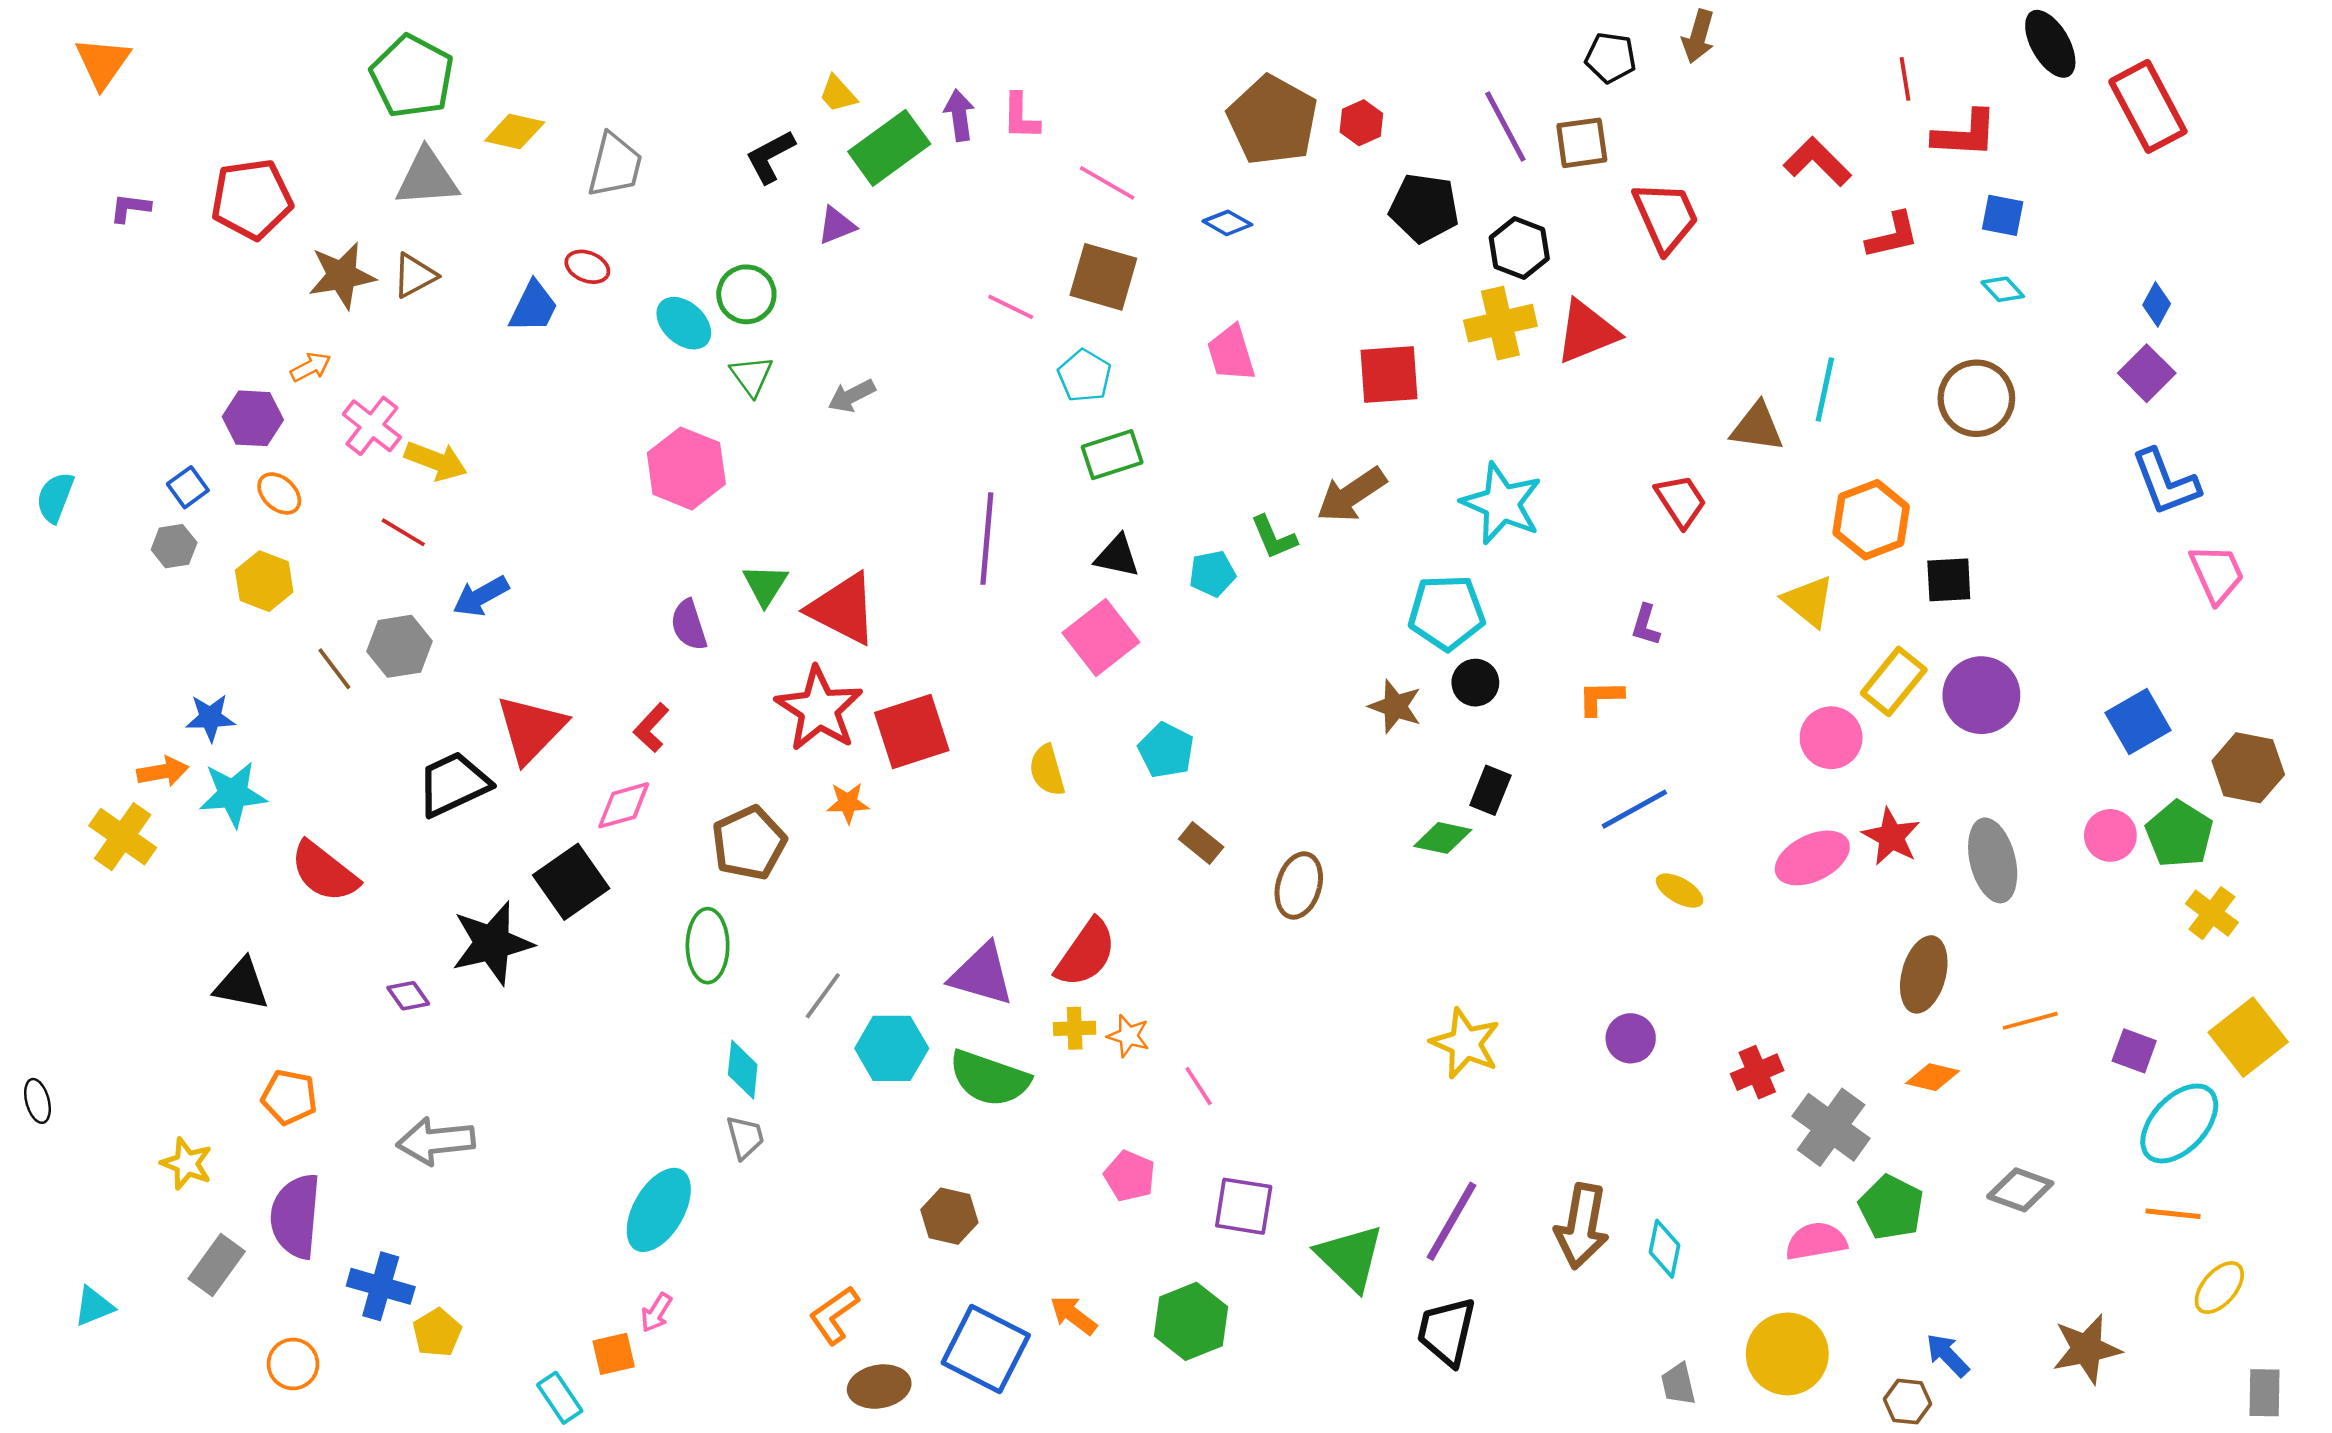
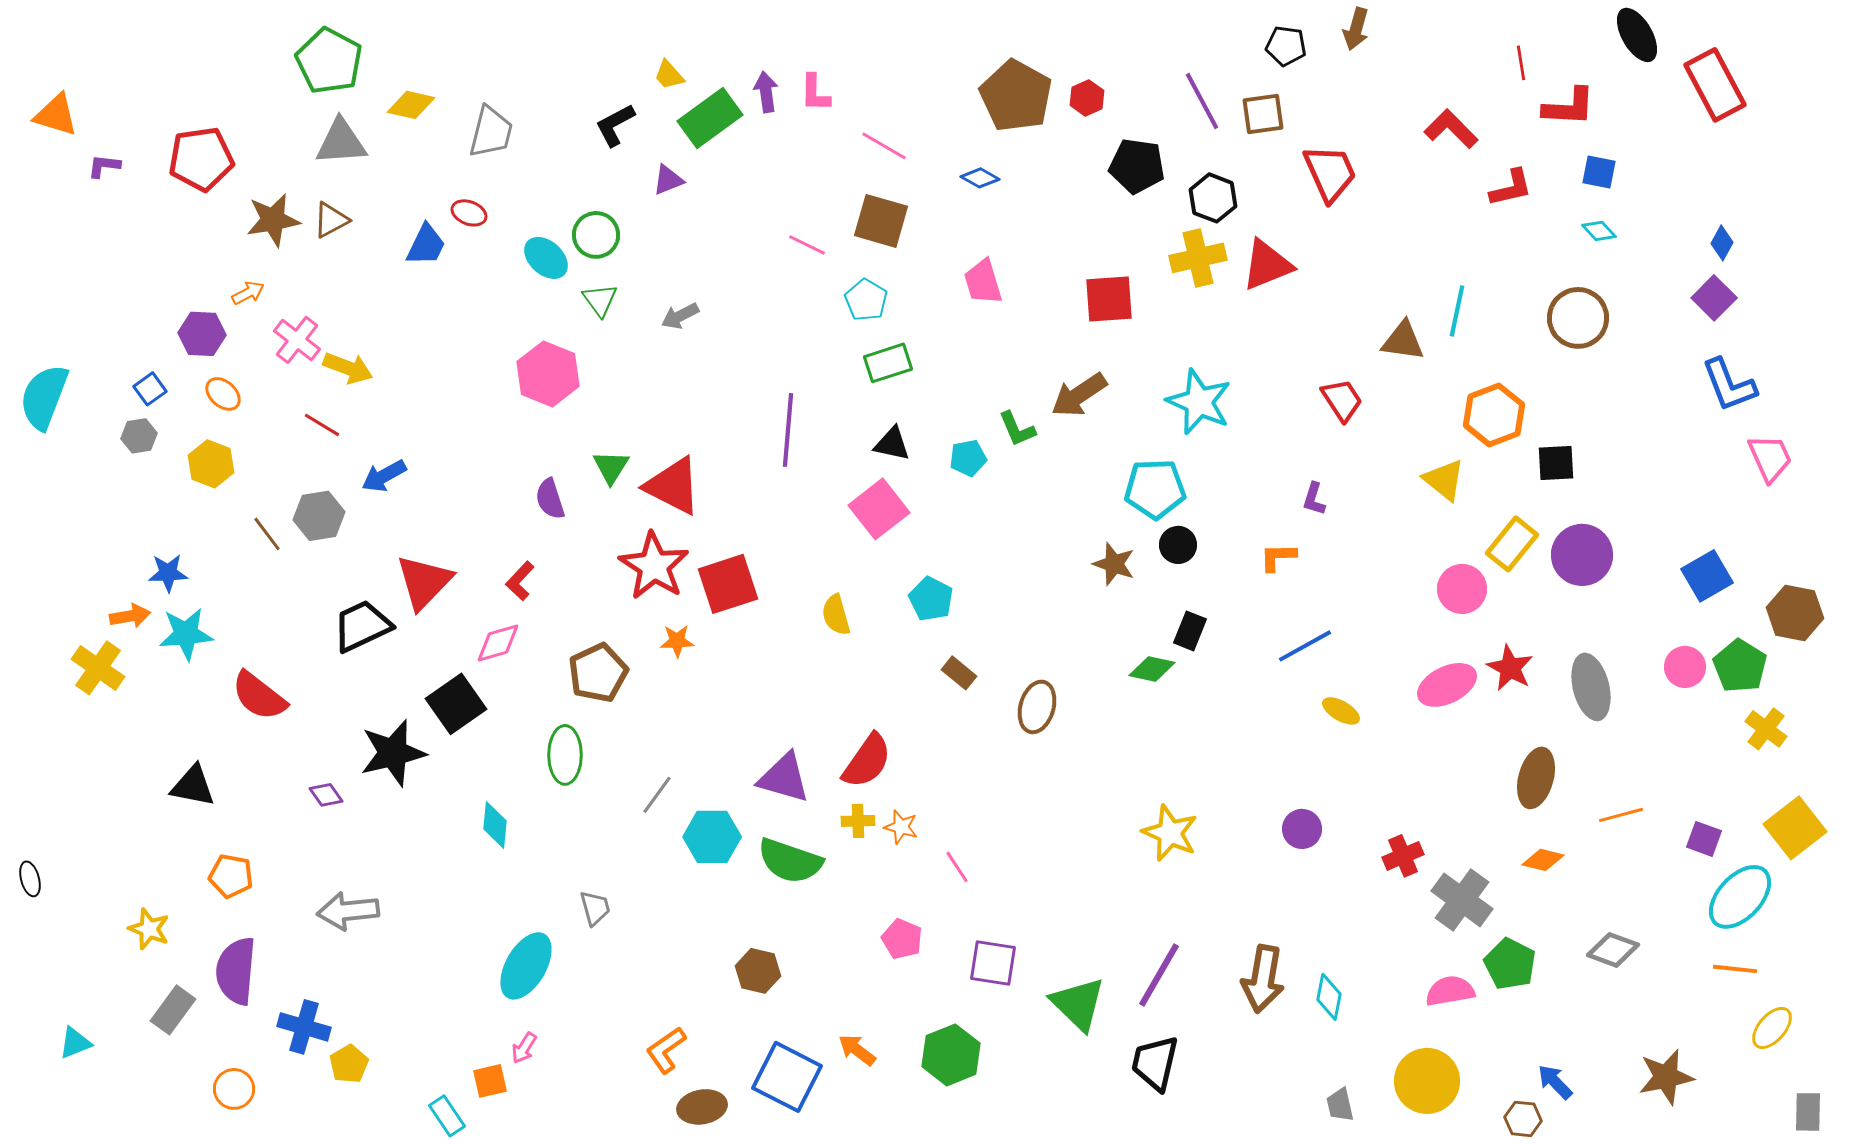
orange triangle: (103, 63) -> (56, 115), moved, turned -48
cyan semicircle: (55, 497) -> (44, 397), size x1.6
cyan diamond: (743, 1070) -> (495, 825), moved

